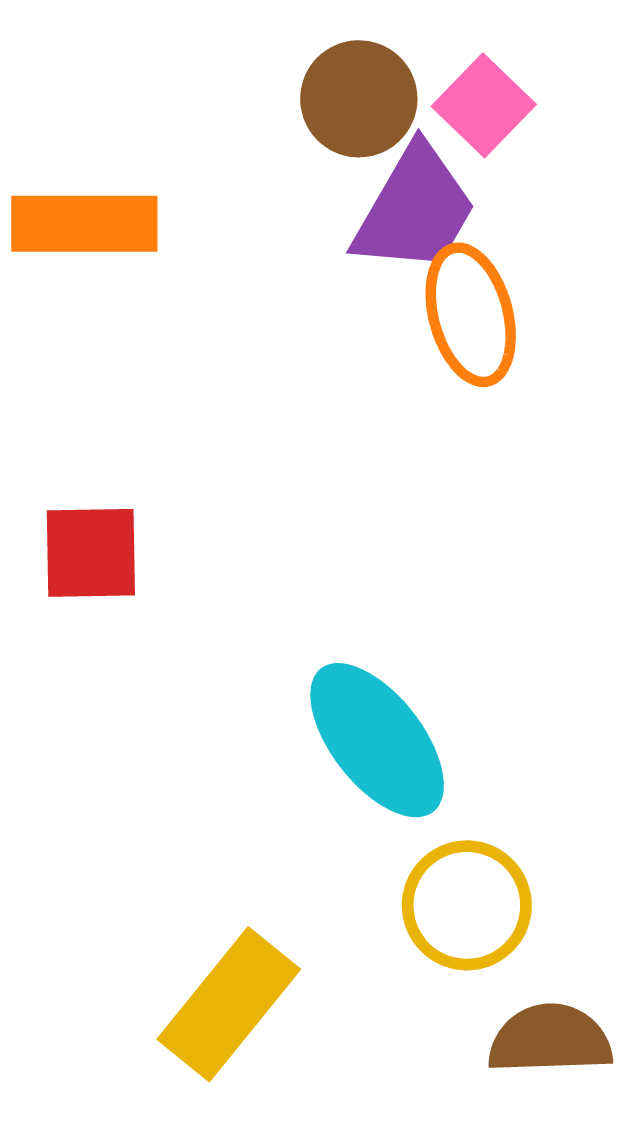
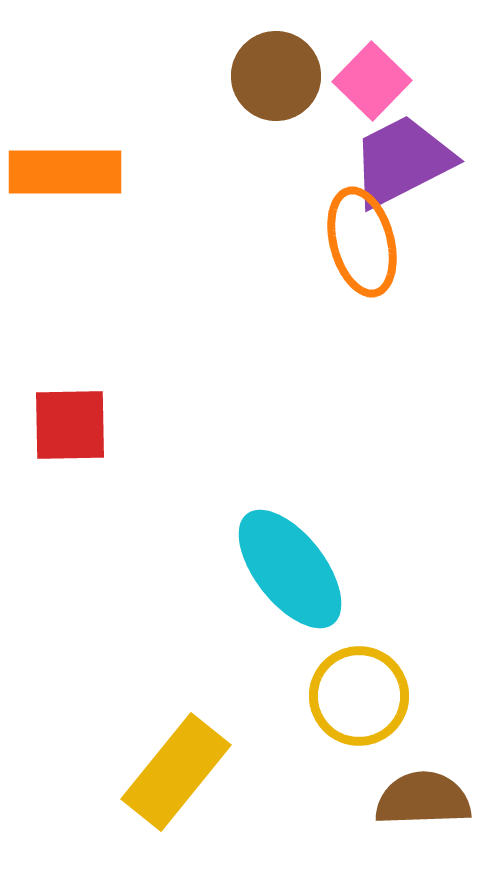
purple trapezoid: (415, 209) -> (402, 161), moved, turned -147

